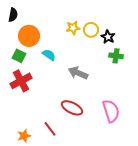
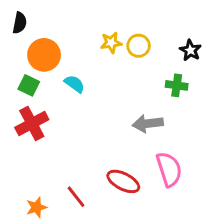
black star: (108, 37) -> (190, 50), moved
gray arrow: (78, 73) -> (148, 123), moved, turned -30
red ellipse: (72, 108) -> (123, 181), moved

